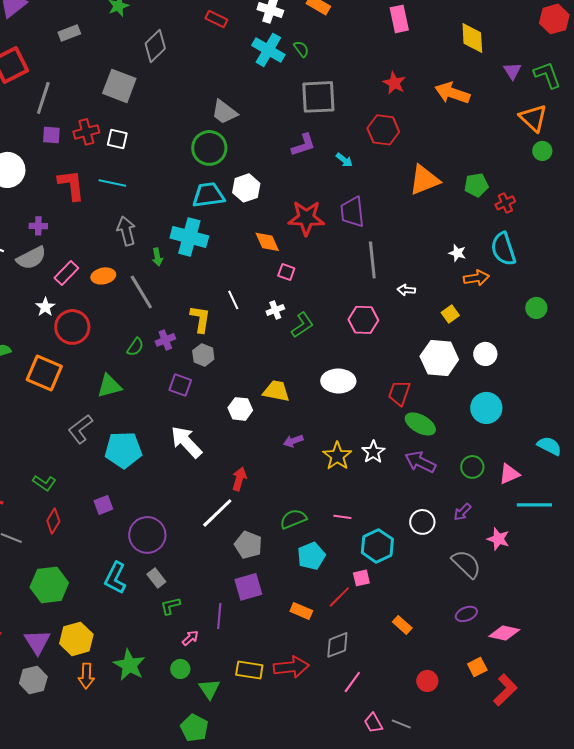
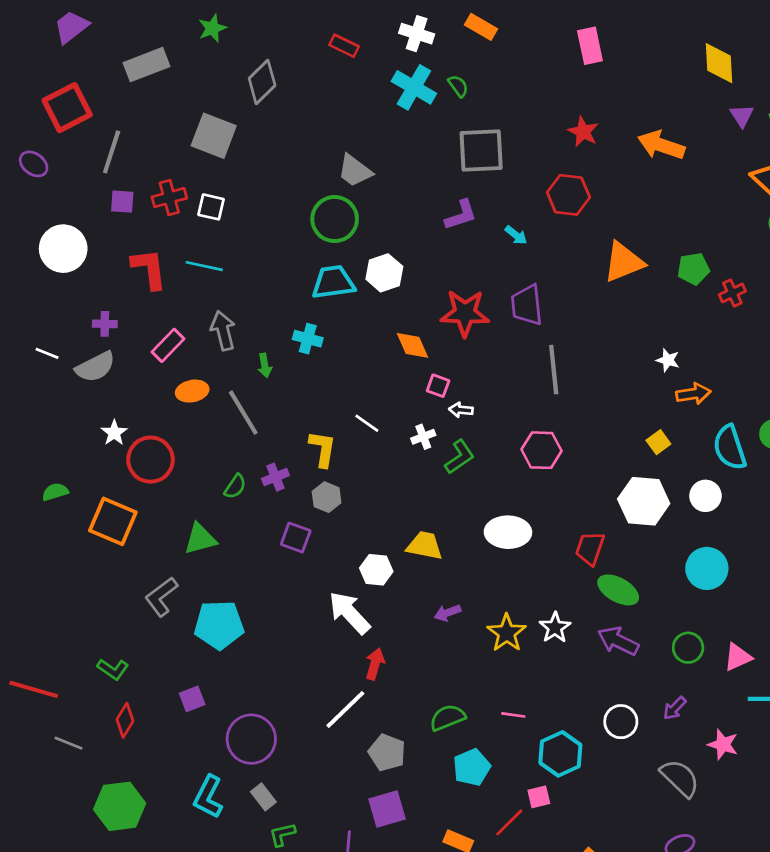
gray rectangle: (69, 33) -> (146, 65), size x1.5
yellow diamond: (472, 38) -> (719, 63), moved
cyan cross: (189, 237) -> (308, 339), size x0.6
cyan semicircle: (503, 249) -> (730, 447), moved
pink rectangle: (66, 273) -> (168, 345), moved
white arrow: (406, 290) -> (461, 410), moved
white line: (233, 300) -> (367, 423), turned -30
white arrow: (186, 442) -> (349, 613), moved

